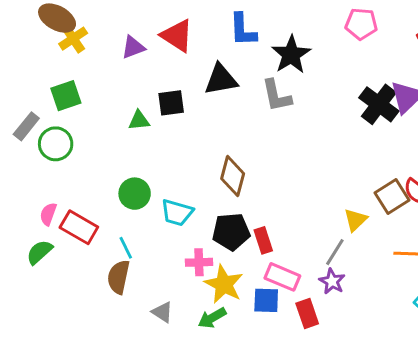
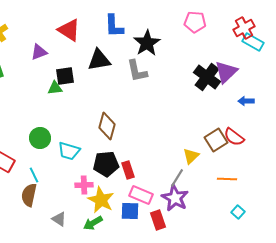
purple triangle: (133, 47) -> (39, 52), moved
green triangle: (139, 120) -> (55, 88), moved
purple star: (332, 281) -> (175, 198), size x1.5

